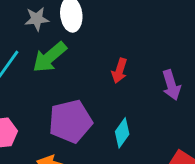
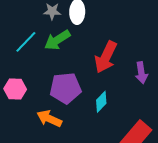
red arrow: (119, 71) -> (106, 57), size x1.8

